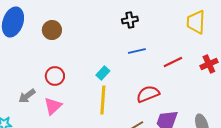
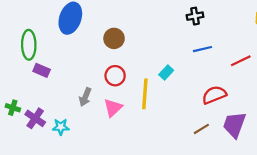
brown circle: (52, 30) -> (114, 38), moved
gray arrow: (27, 96) -> (85, 97), turned -30
yellow line: (103, 100) -> (145, 94), moved

